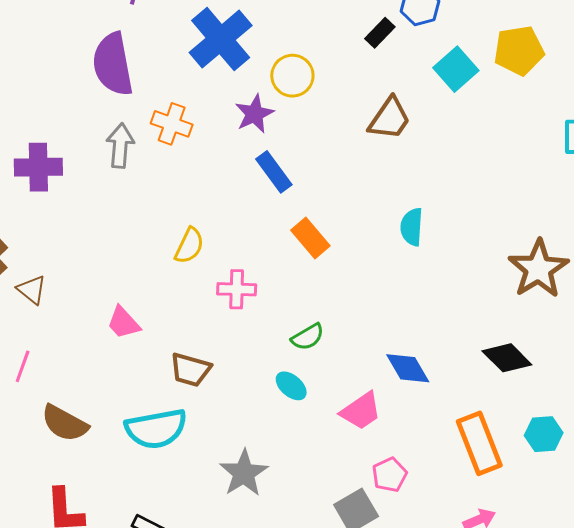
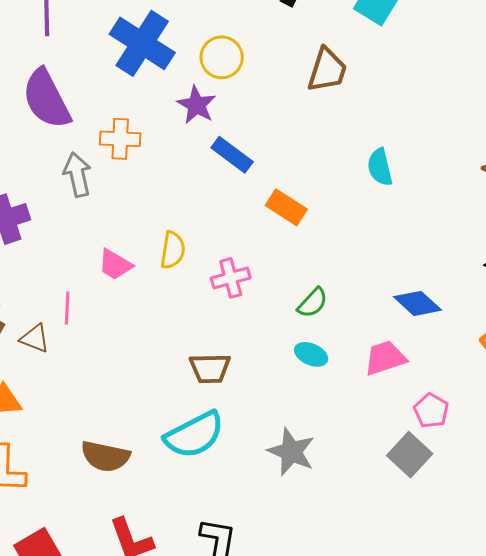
pink trapezoid: (123, 323) -> (115, 265), moved
pink line: (23, 366) -> (67, 308), moved
pink trapezoid: (361, 411) -> (385, 358), turned -147

